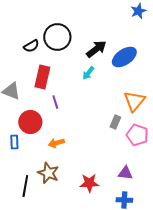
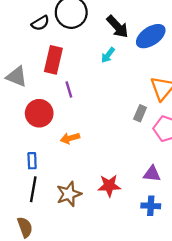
black arrow: (96, 49) -> (117, 27), turned 85
blue rectangle: (14, 142) -> (32, 161), moved
brown star: (48, 173) -> (69, 194), moved, turned 30

